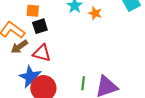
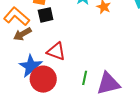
red triangle: (42, 53) -> (56, 51), moved

